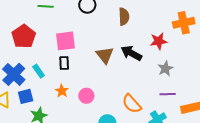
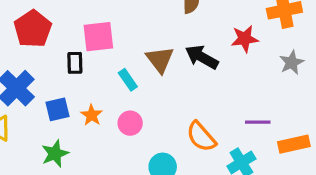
black rectangle: (64, 63) -> (75, 63), moved
gray star: (165, 69) -> (292, 63), moved
cyan rectangle: (39, 71) -> (128, 80), moved
blue square: (26, 96) -> (58, 109), moved

